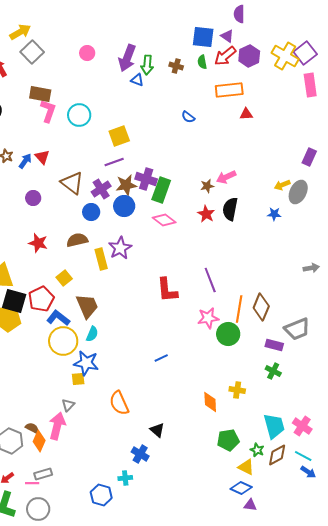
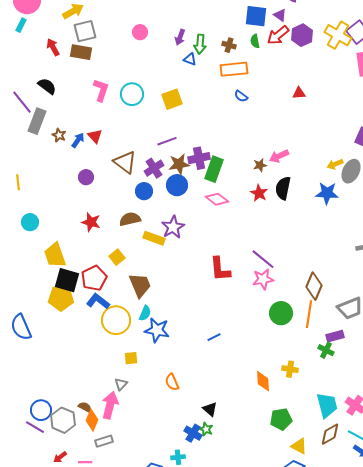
gray square: (32, 52) -> (85, 31), turned 30
purple arrow: (127, 58) -> (180, 37), size x0.6
orange rectangle: (229, 90) -> (234, 69), moved
brown rectangle: (40, 94) -> (81, 52), moved
yellow square: (119, 136) -> (172, 99), moved
purple cross: (146, 179) -> (199, 158), turned -30
blue star: (274, 214) -> (327, 193), size x1.6
yellow rectangle: (101, 259) -> (154, 238), turned -55
purple line: (210, 280) -> (263, 259), turned -30
orange line: (239, 309) -> (309, 314), moved
blue L-shape: (58, 318) -> (98, 301), moved
pink star: (208, 318) -> (263, 279), moved
purple rectangle: (274, 345) -> (335, 336), moved, turned -30
blue star: (86, 363) -> (157, 330), moved
orange semicircle: (119, 403) -> (172, 382), size x0.7
green star: (257, 450) -> (206, 429), moved
gray rectangle: (43, 474) -> (104, 441), moved

